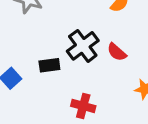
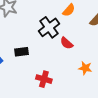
black cross: (83, 46) -> (49, 27), moved

